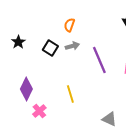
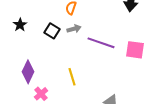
purple line: (99, 60) -> (101, 43), turned -48

